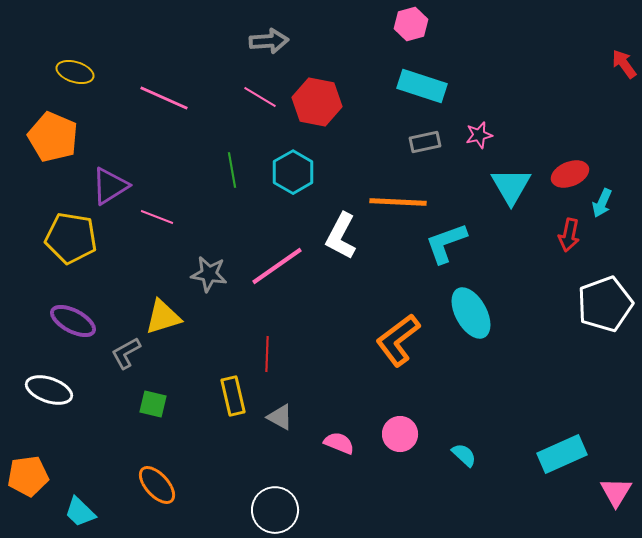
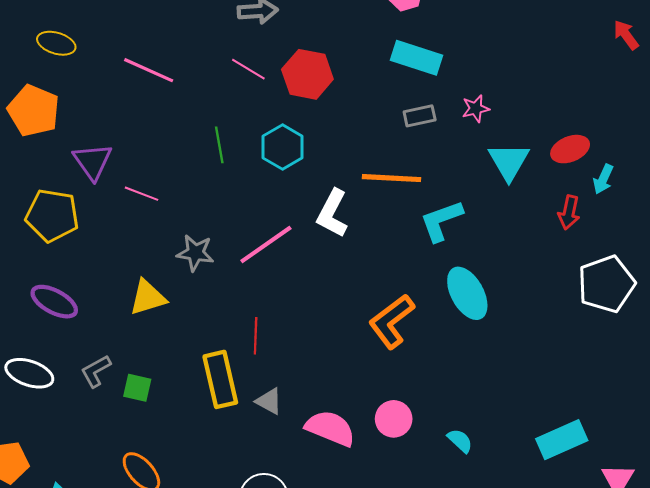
purple triangle: (110, 186) -> (93, 162), turned -33
gray L-shape: (126, 353) -> (96, 371), moved
yellow rectangle: (233, 396) -> (220, 379), size x1.4
pink semicircle: (339, 443) -> (330, 428), size x1.6

